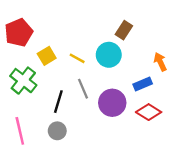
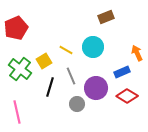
brown rectangle: (124, 30) -> (106, 17), moved, turned 35
yellow square: (47, 56) -> (44, 61), moved
gray circle: (57, 131) -> (77, 104), moved

